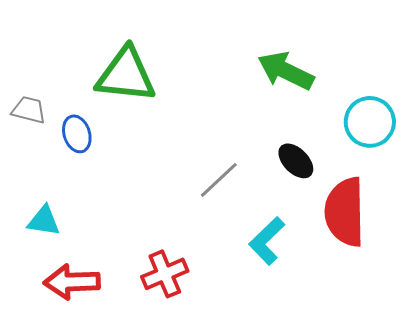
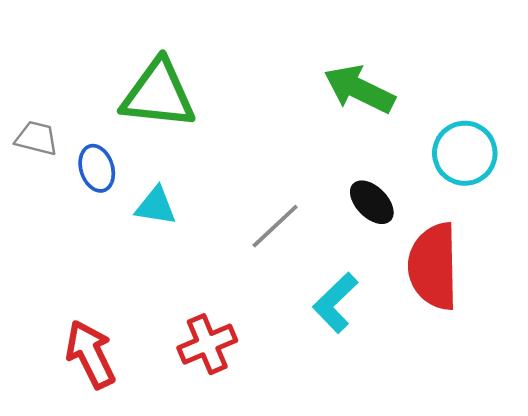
cyan triangle: (44, 221) -> (156, 206), moved
red arrow: (72, 282) -> (90, 354), turned 66

